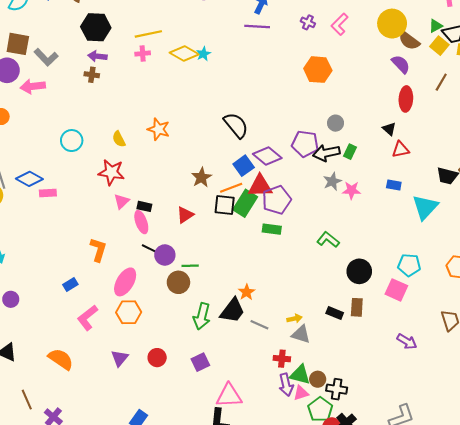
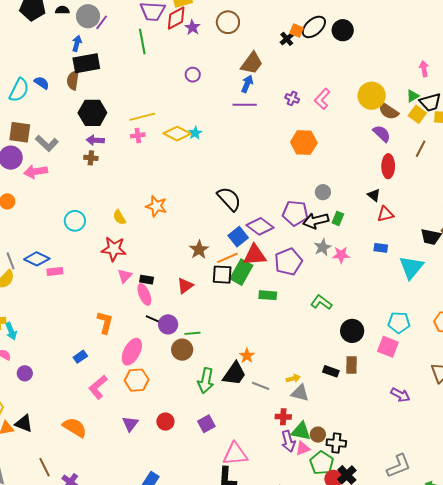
purple pentagon: (277, 200) -> (288, 262), moved

